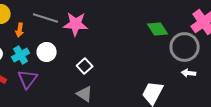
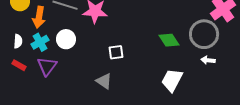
green diamond: (158, 29) -> (169, 40), moved
orange arrow: (20, 30) -> (39, 17), size x1.5
white square: (85, 66) -> (116, 52), moved, turned 35

